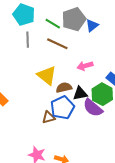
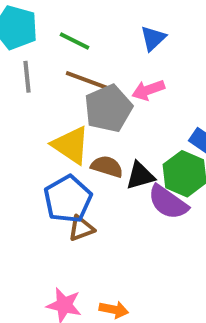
gray pentagon: (74, 19) -> (108, 108), moved
pink arrow: (85, 66) -> (148, 90), moved
brown semicircle: (64, 88) -> (107, 167), turned 35
blue pentagon: (62, 108) -> (68, 199), moved

